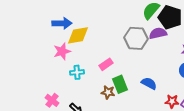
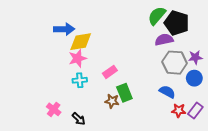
gray hexagon: (136, 38) -> (175, 63), moved
pink star: (62, 51) -> (78, 58), moved
blue semicircle: (149, 83) -> (167, 92), moved

